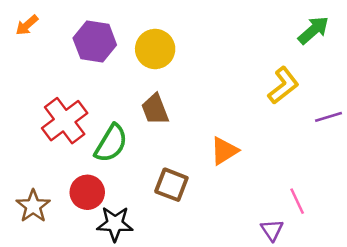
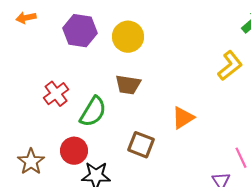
orange arrow: (27, 25) -> (26, 18), turned 30
brown trapezoid: (155, 109) -> (128, 85), turned -60
red cross: (65, 121) -> (56, 94), size x0.7

